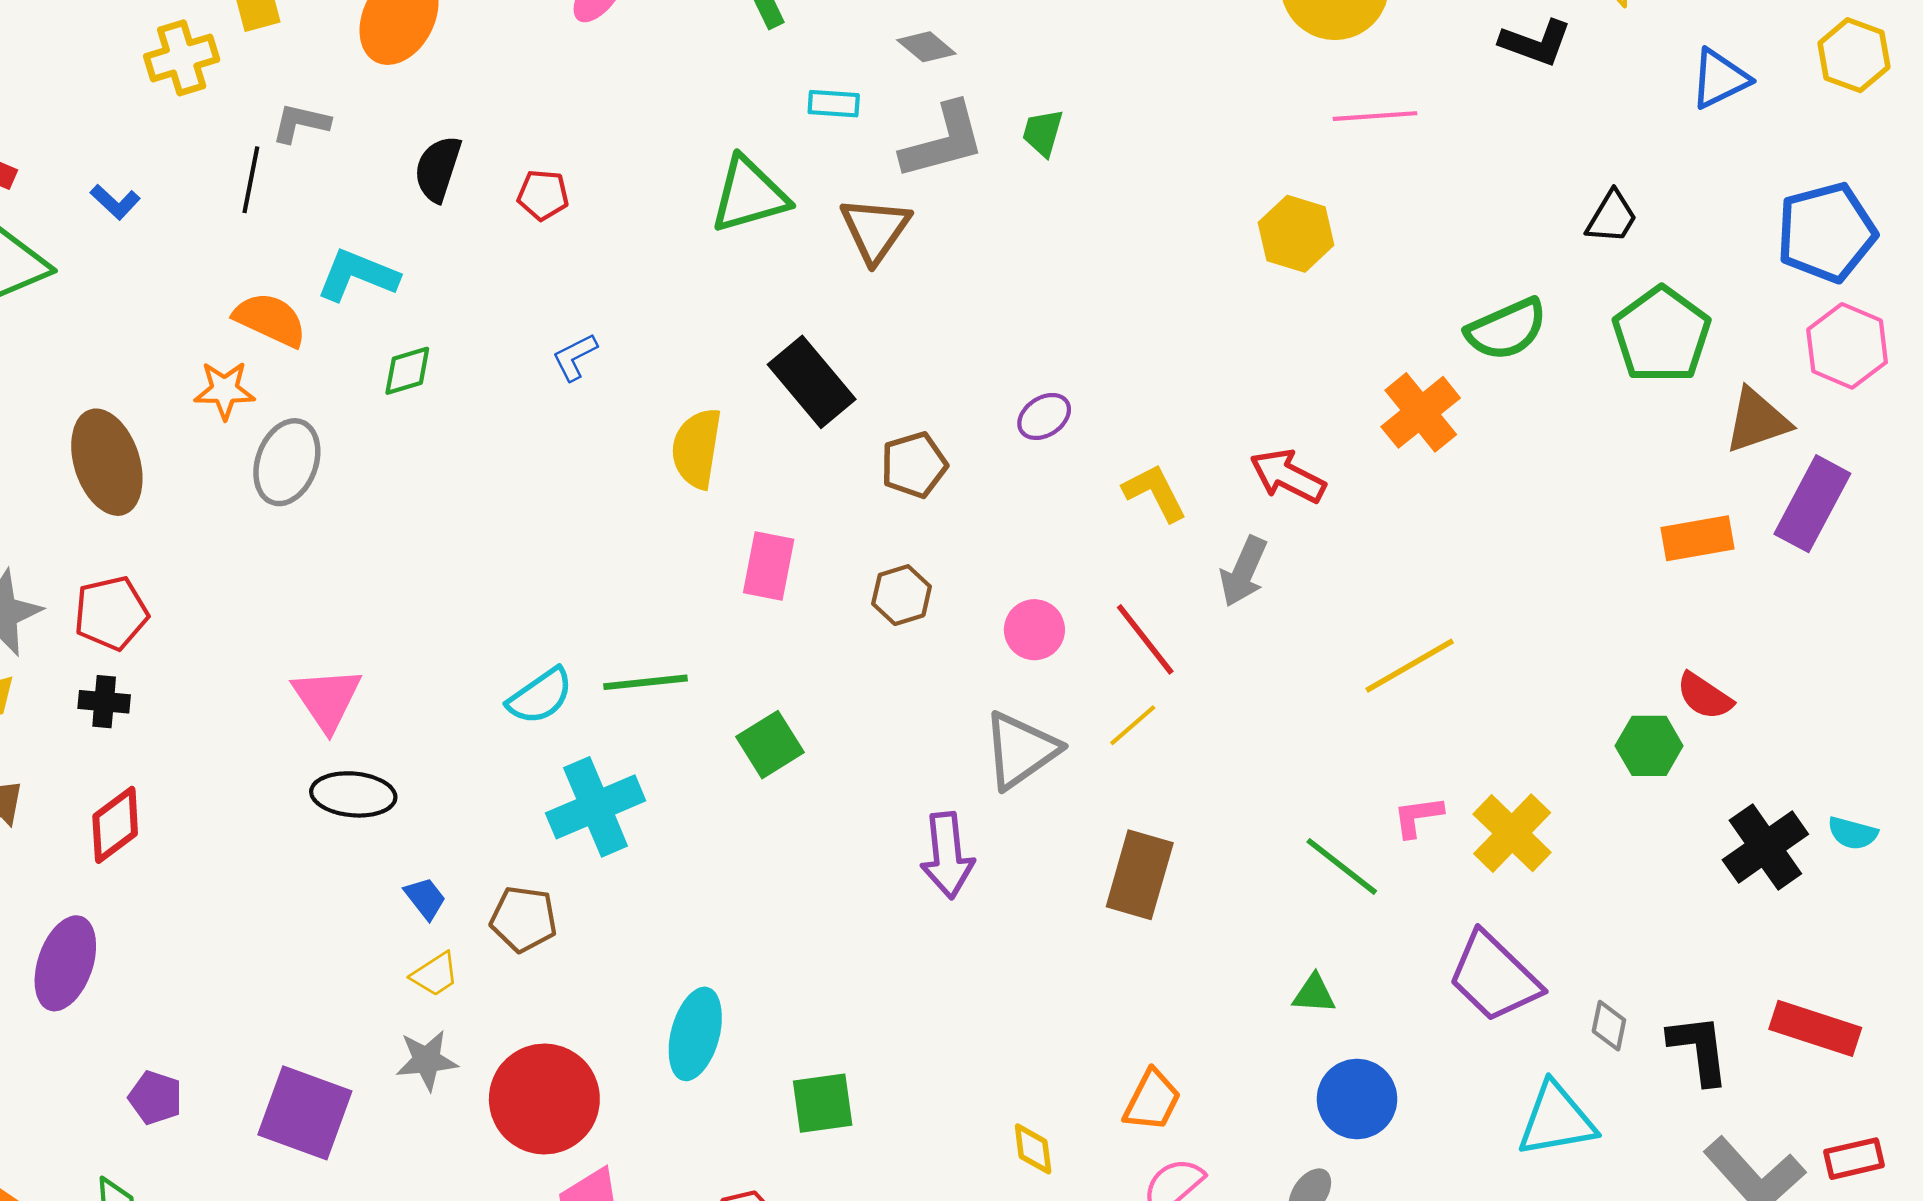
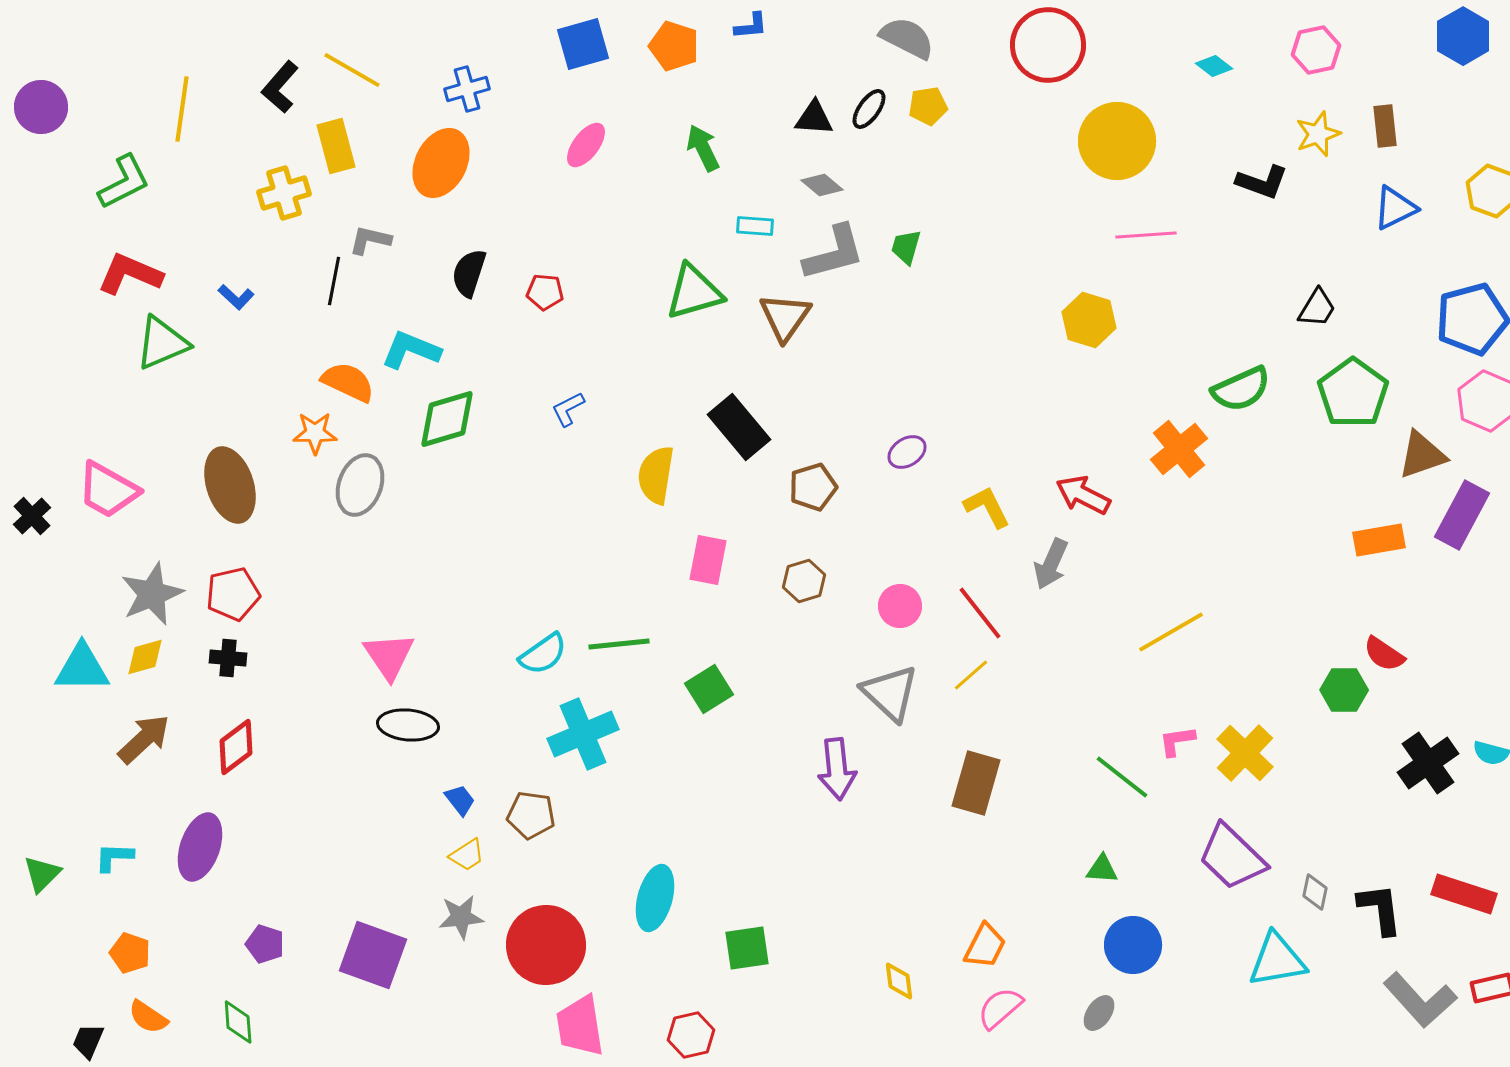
green diamond: (407, 371) -> (447, 419), size x1.6
gray triangle: (1021, 750) -> (890, 693), turned -42

